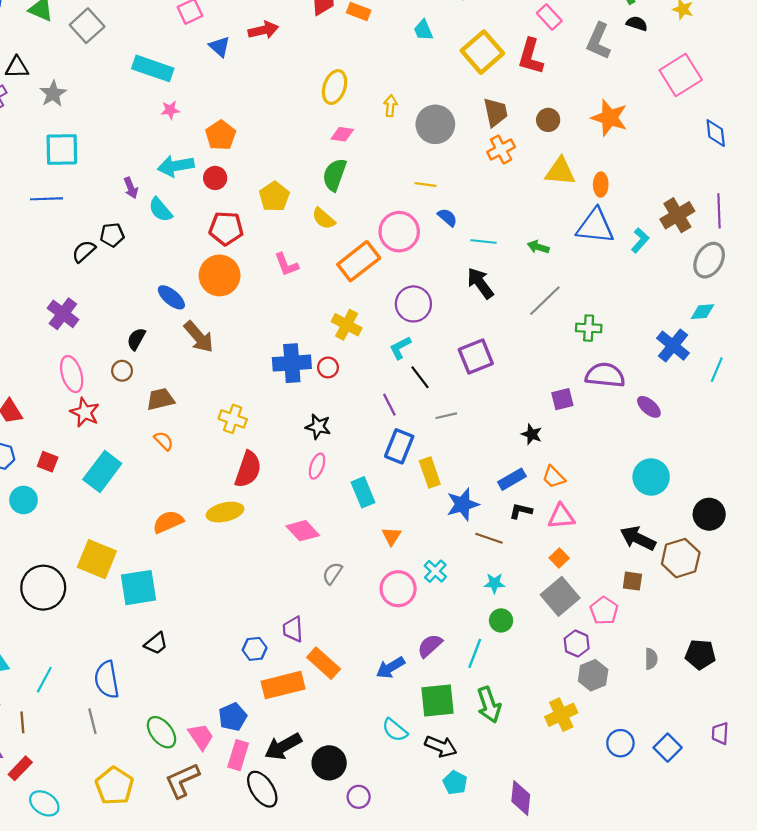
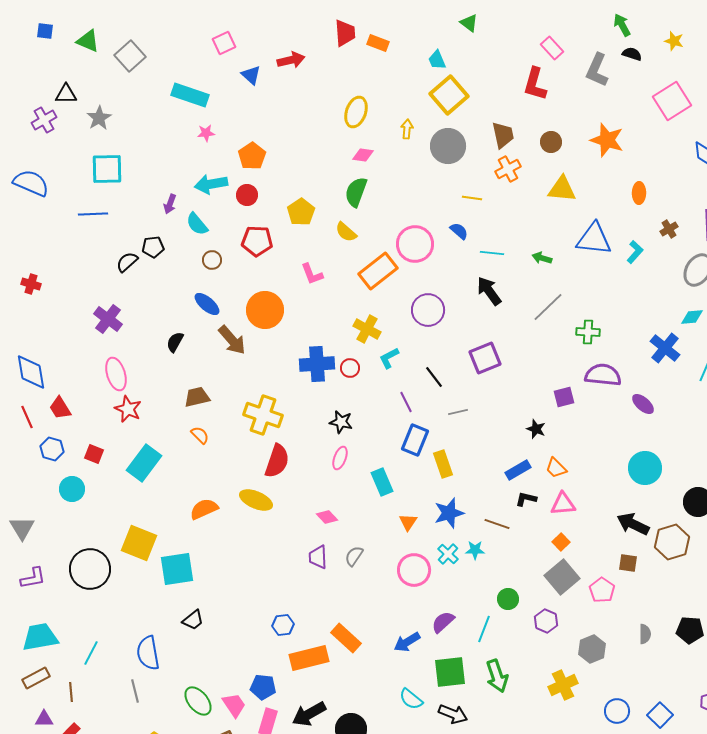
yellow square: (482, 52) -> (449, 95), moved
yellow line: (425, 185) -> (472, 198), moved
orange ellipse: (601, 185) -> (639, 193), moved
purple arrow: (131, 188) -> (170, 204), turned 42
brown cross: (677, 215) -> (669, 229), size x0.6
orange circle: (220, 275) -> (265, 310), moved
cyan L-shape: (400, 348) -> (389, 358), moved
brown circle: (122, 371) -> (212, 260), moved
yellow cross: (233, 419) -> (263, 415), size x1.5
blue star: (463, 504) -> (449, 513), moved
yellow ellipse: (225, 512) -> (256, 500), turned 36
pink diamond: (303, 531) -> (327, 517), size x0.7
cyan star: (494, 583) -> (475, 550), moved
purple trapezoid: (293, 629) -> (318, 557), moved
purple hexagon: (577, 643) -> (546, 621), moved
blue pentagon: (233, 717) -> (263, 687), turned 30

